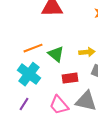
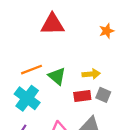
red rectangle: (70, 78) -> (82, 96), moved

